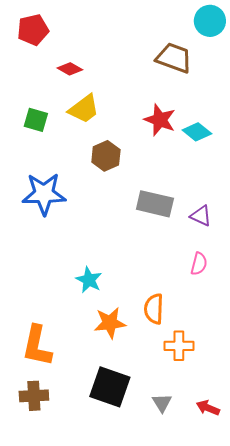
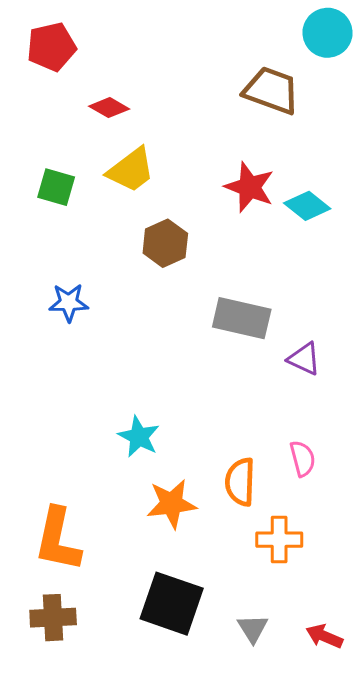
blue star: (44, 194) -> (69, 303), size x0.6
purple triangle: (201, 216) -> (304, 359), moved
pink semicircle: (199, 264) -> (303, 458), moved, turned -30

